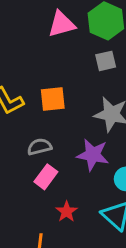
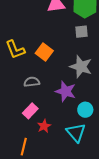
orange square: (53, 99) -> (44, 52), turned 36
pink rectangle: (46, 177) -> (30, 111), moved

